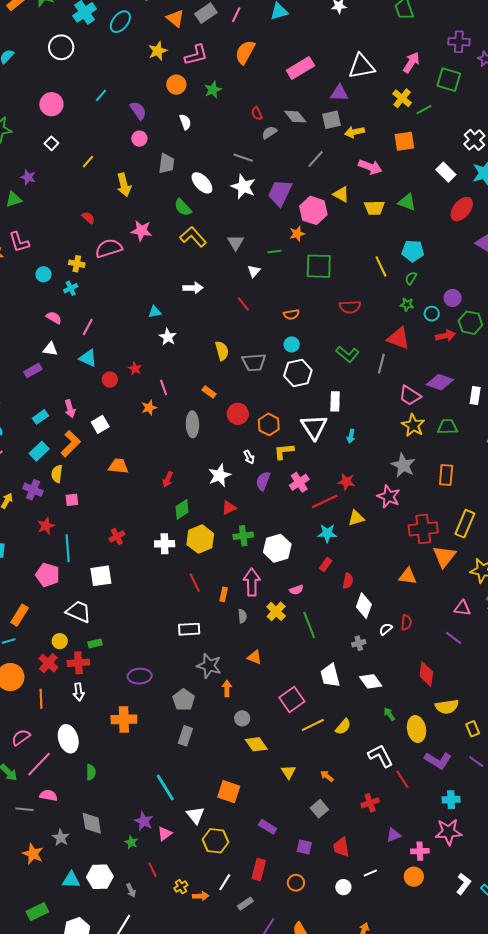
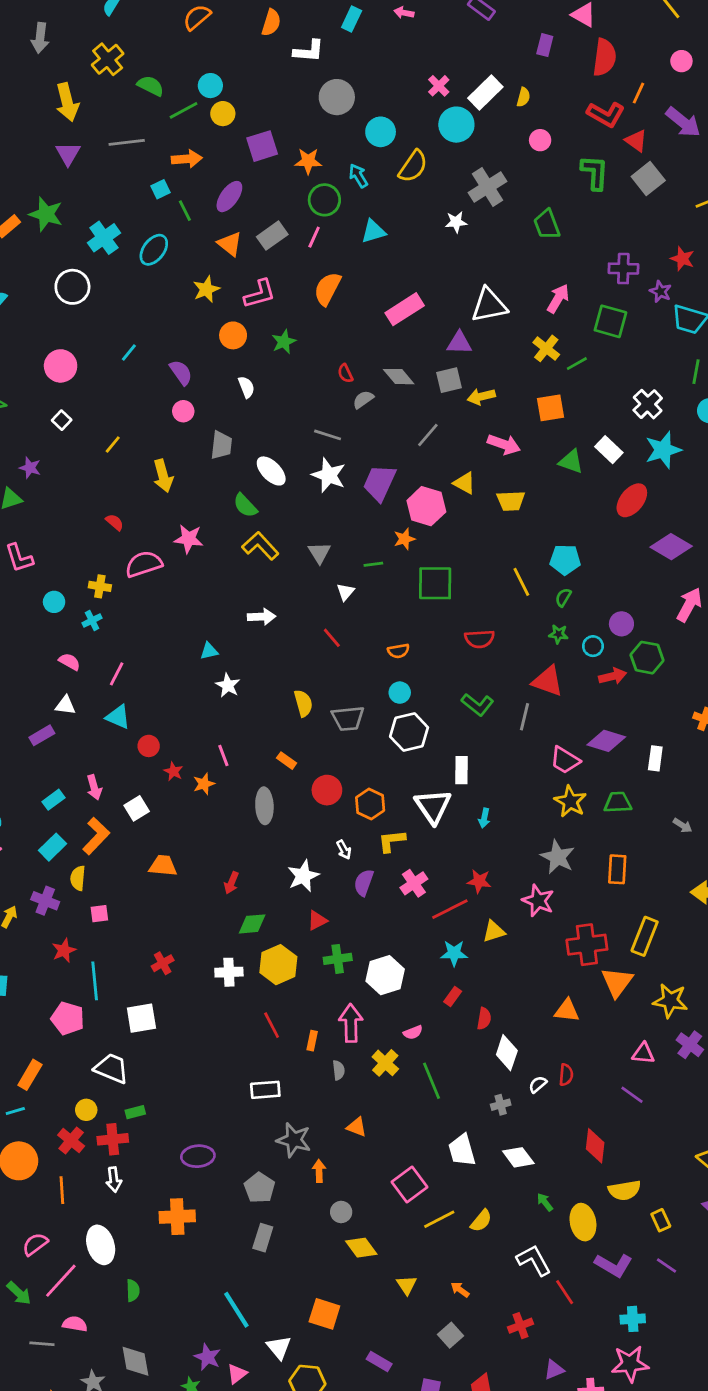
green triangle: (407, 202) -> (571, 462), moved
red star: (135, 369) -> (173, 771), moved
green diamond: (182, 509) -> (252, 924), turned 30

